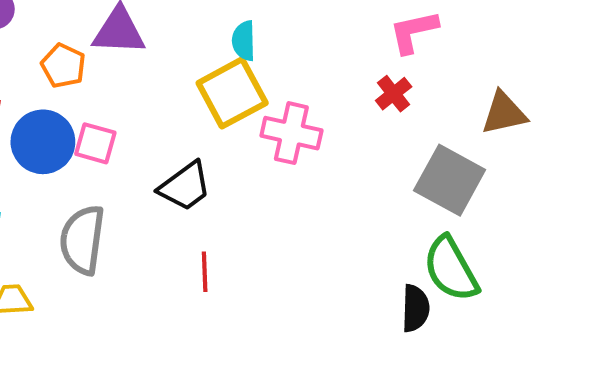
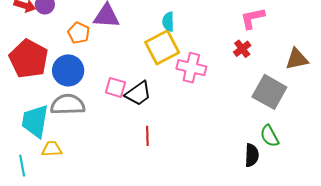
pink square: (95, 143) -> (115, 87), moved
gray semicircle: (82, 240) -> (68, 104), moved, turned 80
green semicircle: (451, 269) -> (270, 136), size x0.7

